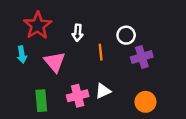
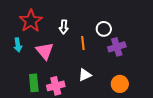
pink cross: (78, 96) -> (56, 86), moved

